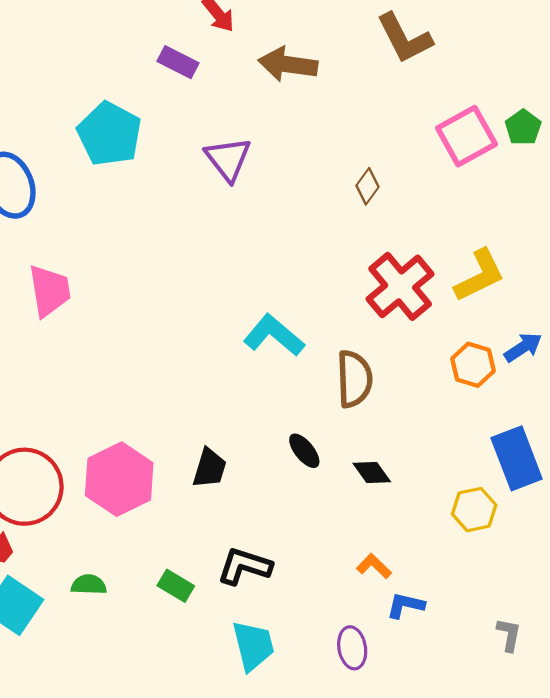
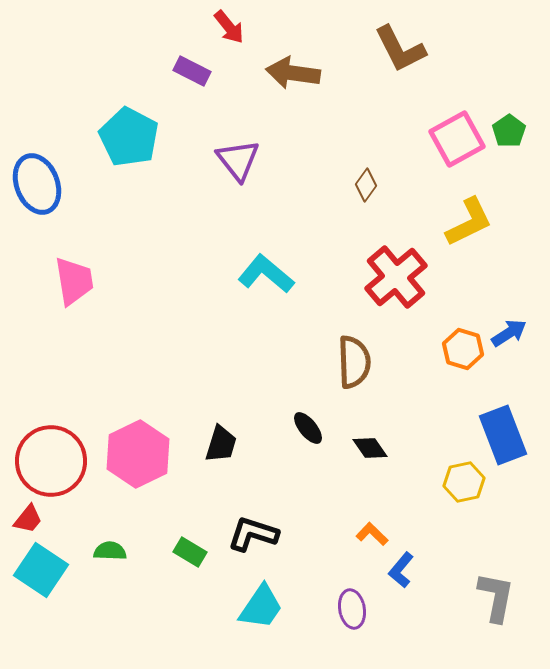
yellow L-shape: (480, 275) -> (469, 222), moved
cyan L-shape: (274, 335) -> (266, 274), moved
blue L-shape: (406, 605) -> (401, 570), turned -63
gray L-shape: (509, 635) -> (496, 597), size x1.6
cyan trapezoid: (253, 646) -> (261, 607), turned 48

